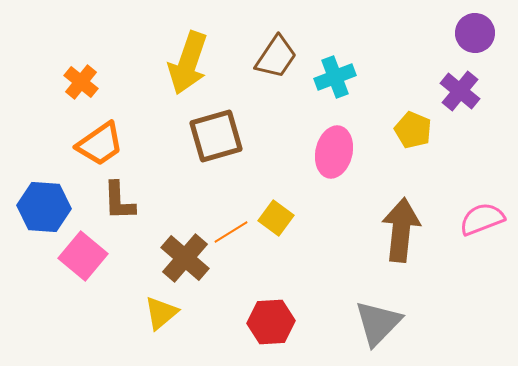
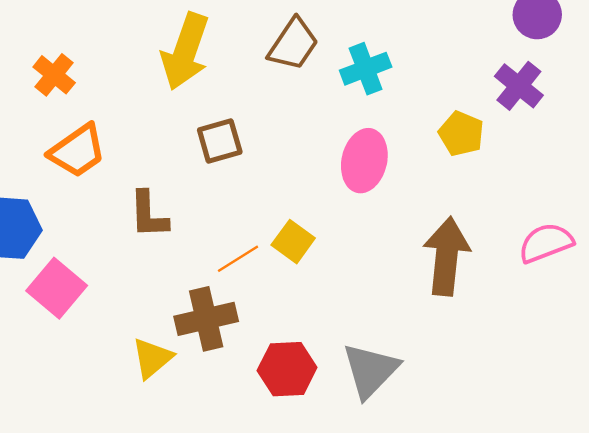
brown square: (216, 136) -> (220, 141), size x0.7
brown L-shape: (119, 201) -> (149, 215), moved
brown cross: (185, 258) -> (206, 319), moved, turned 36
gray triangle: (378, 323) -> (370, 370), moved

